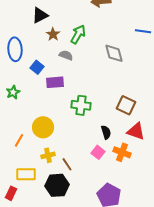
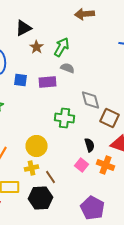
gray diamond: (114, 53) -> (90, 100), moved
gray semicircle: (66, 55) -> (68, 68), moved
blue square: (37, 67) -> (20, 80), turned -32
purple rectangle: (55, 82) -> (48, 82), moved
yellow circle: (43, 127) -> (36, 146), moved

